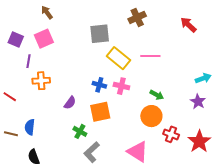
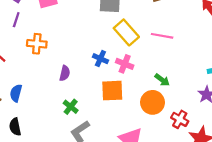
purple line: (29, 61) -> (16, 20), moved
purple semicircle: (70, 103) -> (65, 73), turned -32
orange square: (100, 112) -> (112, 91), moved
red cross: (171, 134) -> (180, 119), moved

